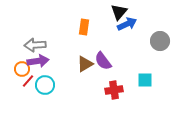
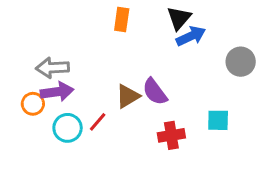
orange rectangle: (84, 27) -> (122, 19), moved
red line: (28, 81) -> (98, 122), moved

